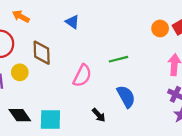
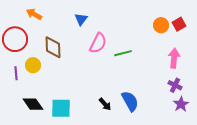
blue triangle: (72, 22) -> (81, 19), turned 32
pink semicircle: (82, 76) -> (98, 43), moved
blue semicircle: (126, 96) -> (130, 101), moved

